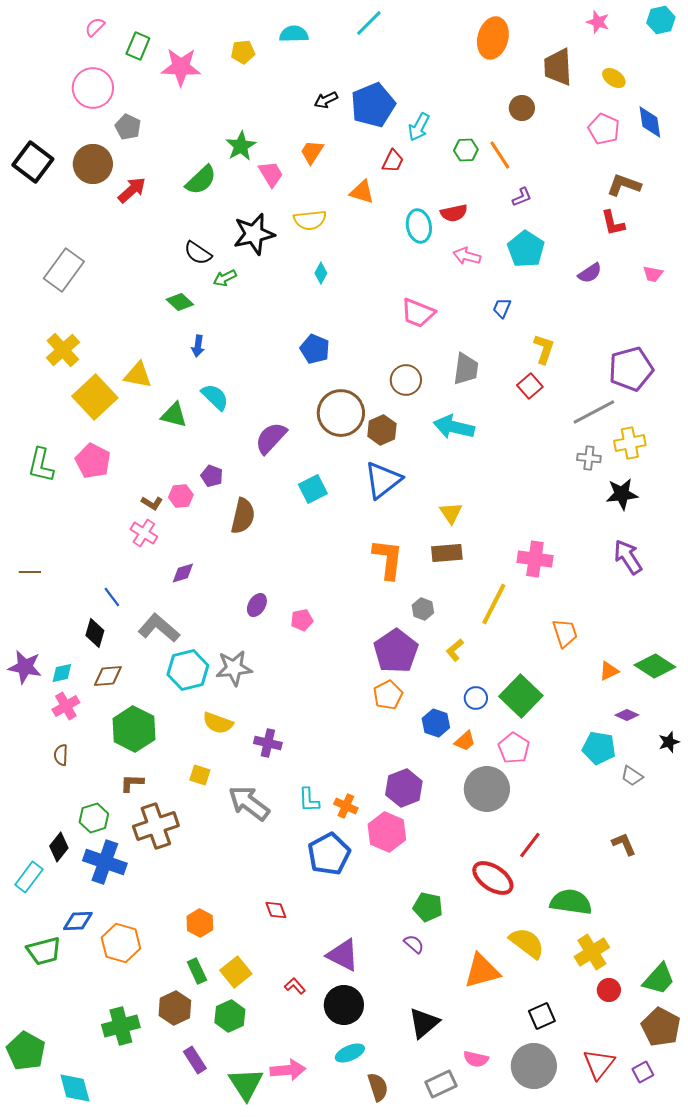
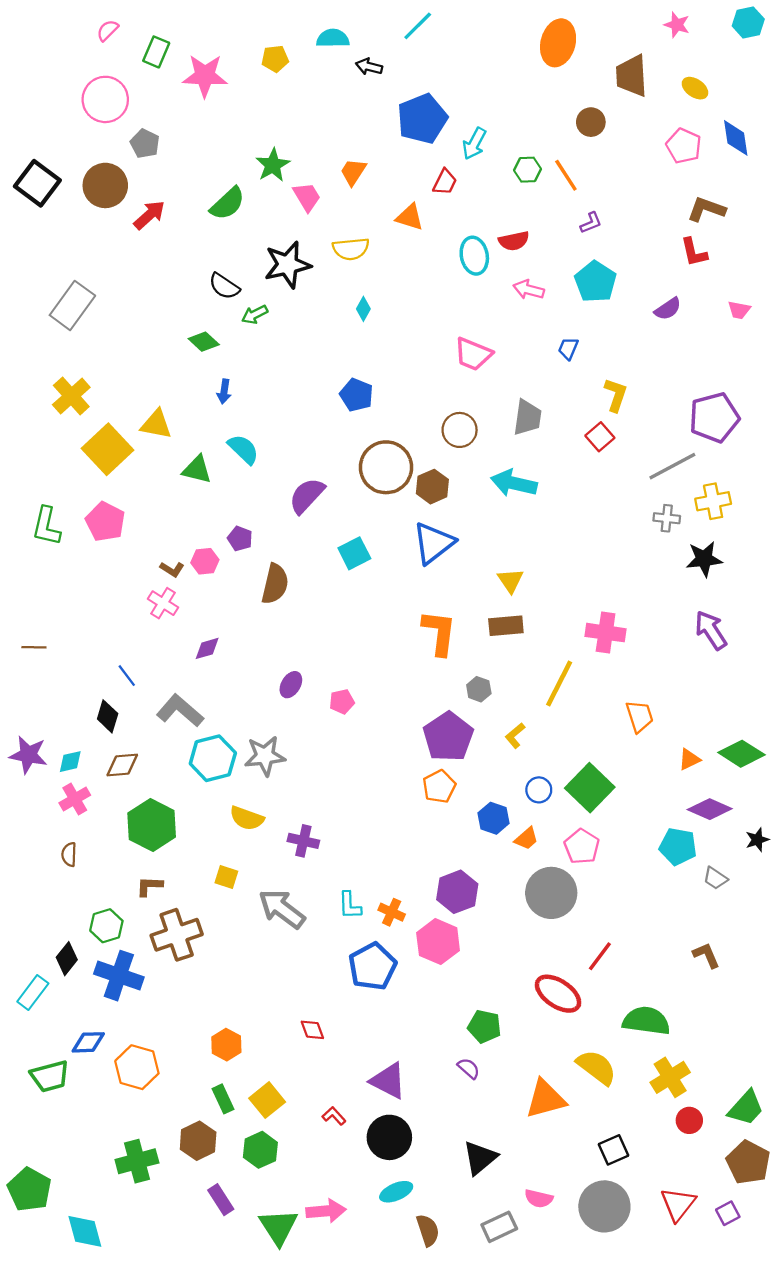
black arrow: (326, 100) -> (369, 67), moved, turned 40
purple diamond: (627, 715) -> (710, 809), size x1.6

